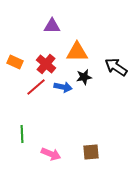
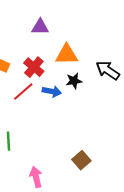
brown square: (91, 152) -> (81, 160), turned -36
pink arrow: (51, 154) -> (36, 177), moved, turned -126

